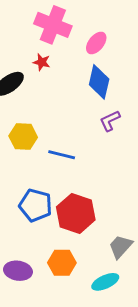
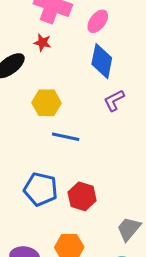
yellow hexagon: (23, 137) -> (47, 103), moved
red hexagon: (76, 213) -> (82, 196), size x0.7

